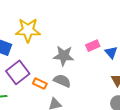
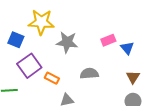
gray star: (64, 56) -> (67, 42), moved
gray semicircle: (62, 81) -> (89, 73), moved, turned -30

